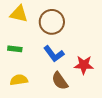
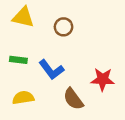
brown circle: (52, 22) -> (64, 27), size x0.6
blue L-shape: (54, 54) -> (51, 70), moved

